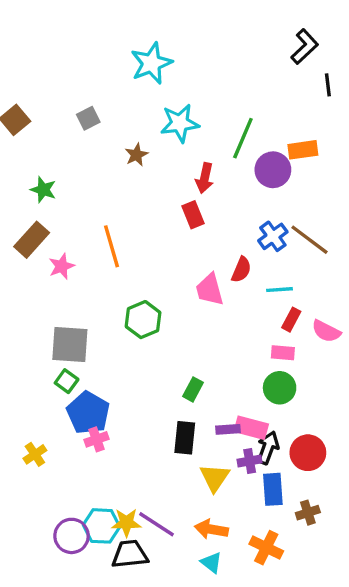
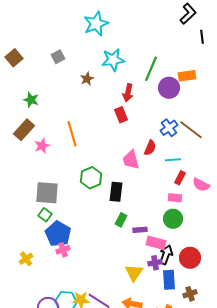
purple rectangle: (228, 429) -> (140, 230), moved
black rectangle: (185, 438) -> (116, 192), moved

